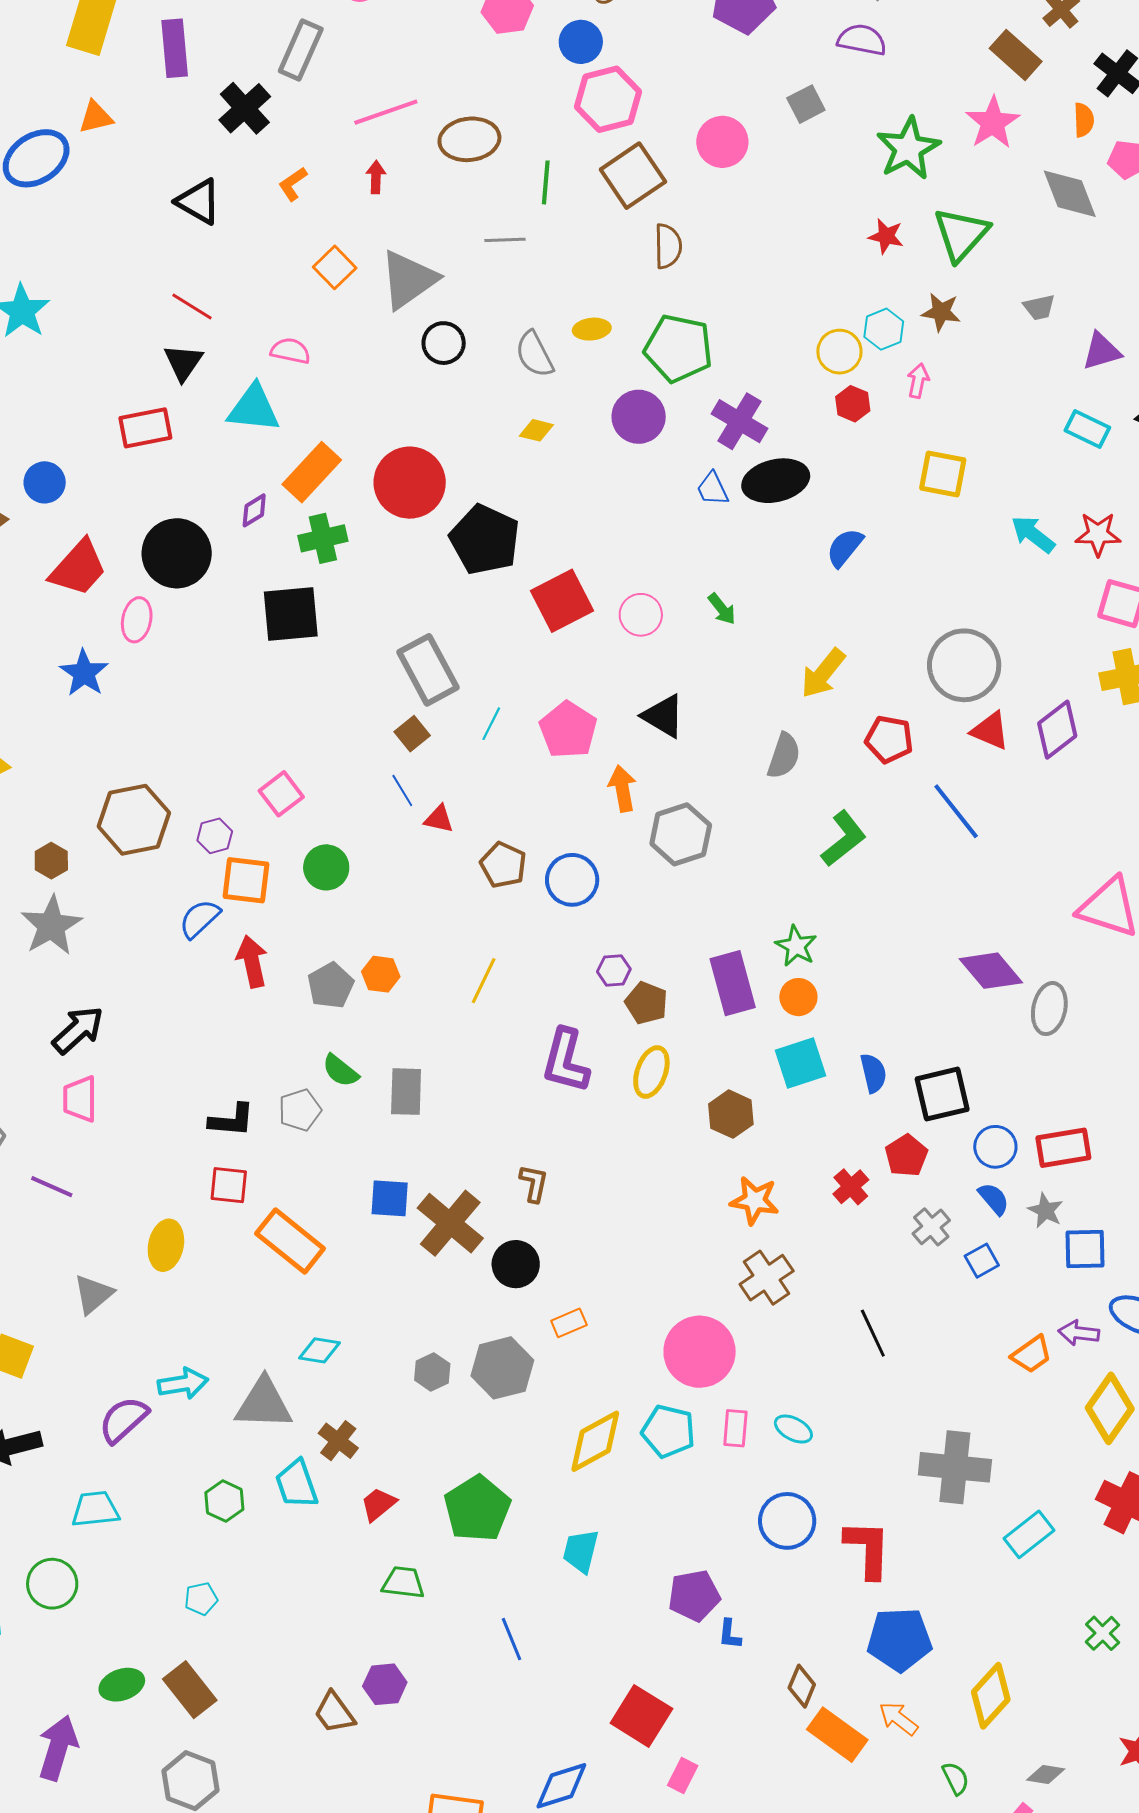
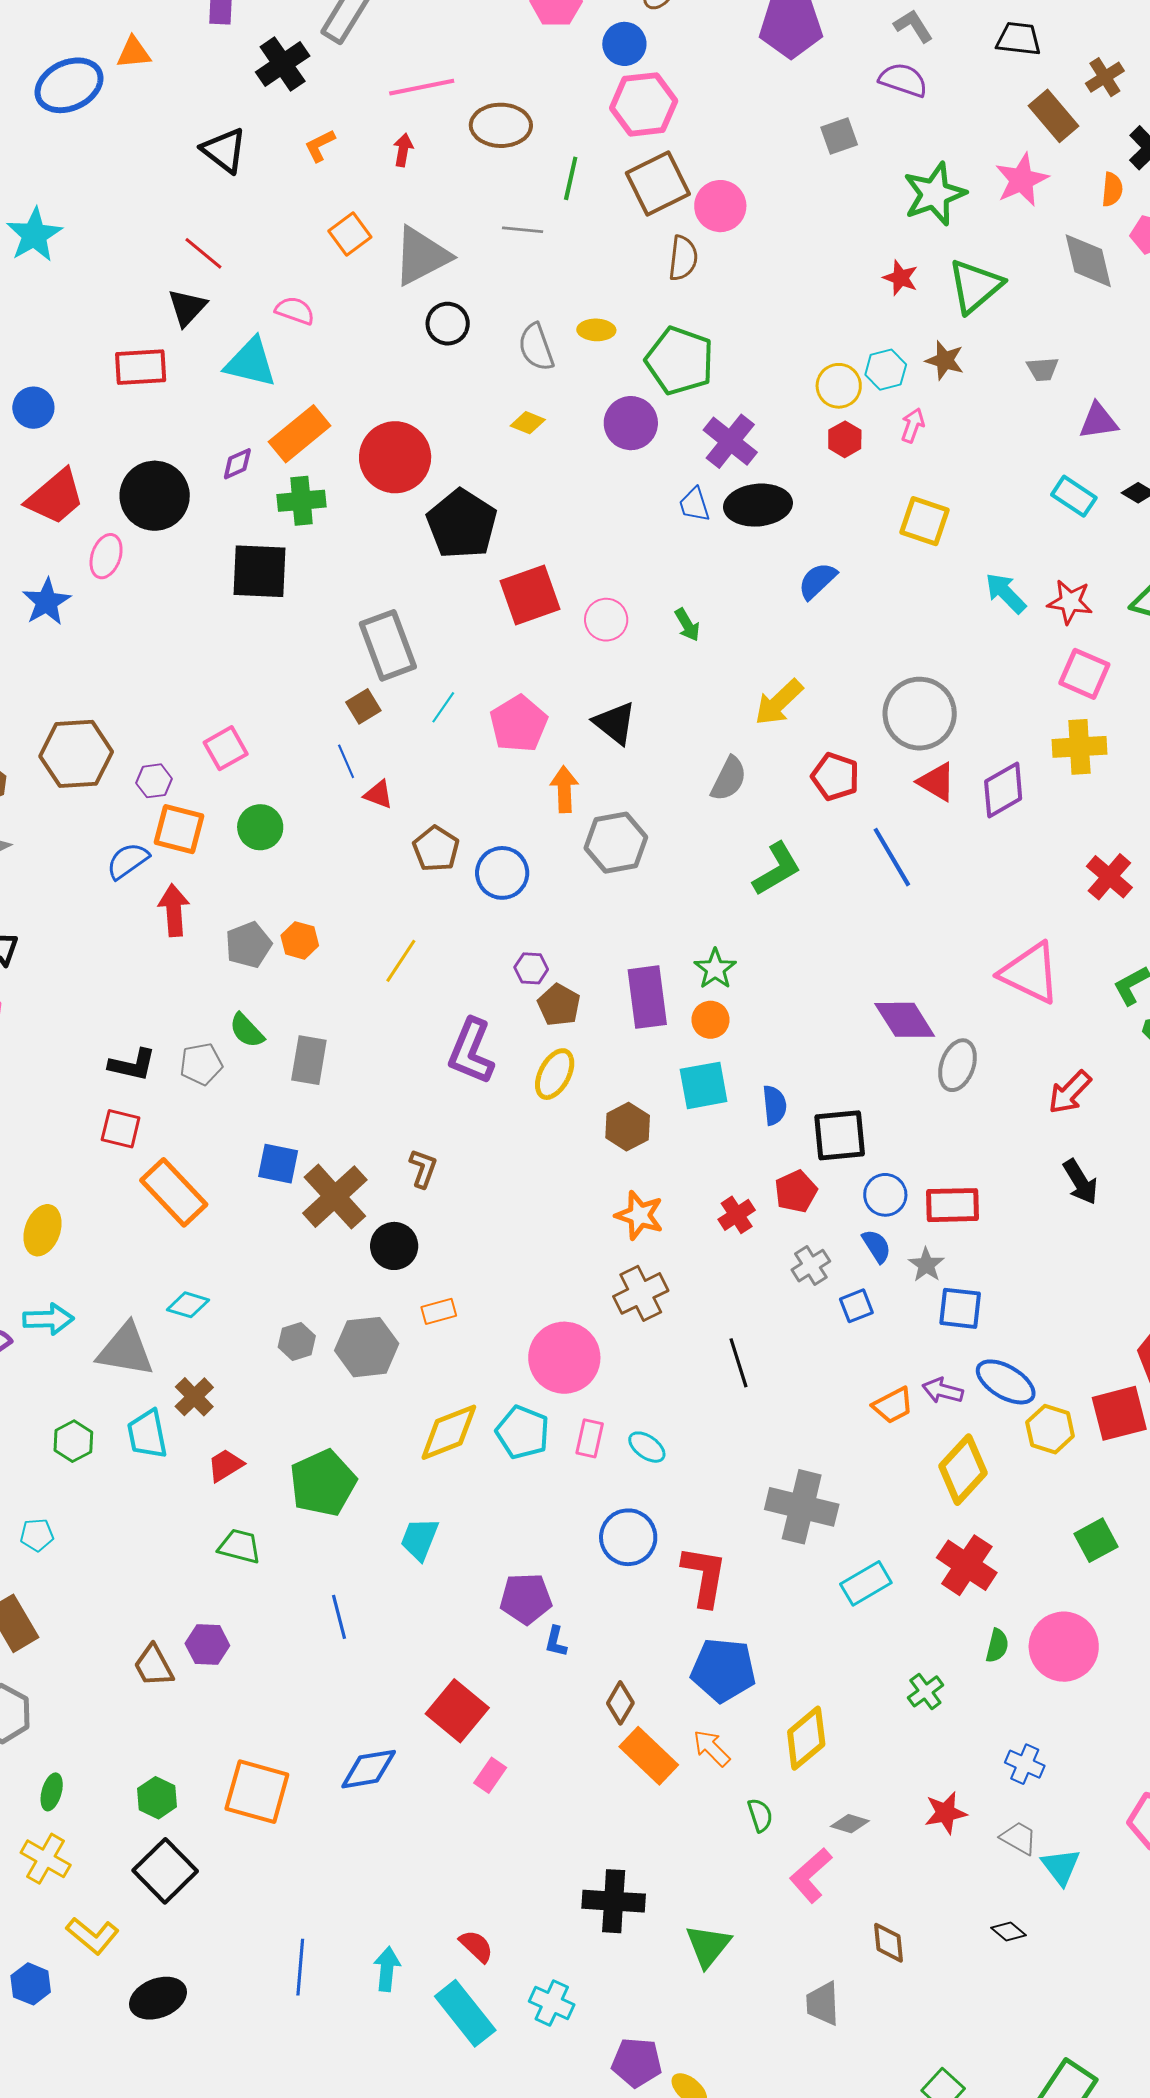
pink circle: (722, 142) -> (720, 206), moved
yellow ellipse: (166, 1245) -> (43, 1230), moved

